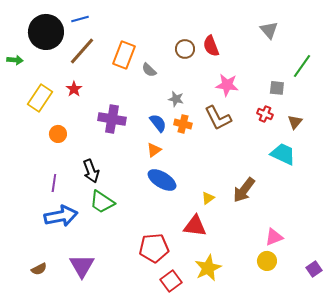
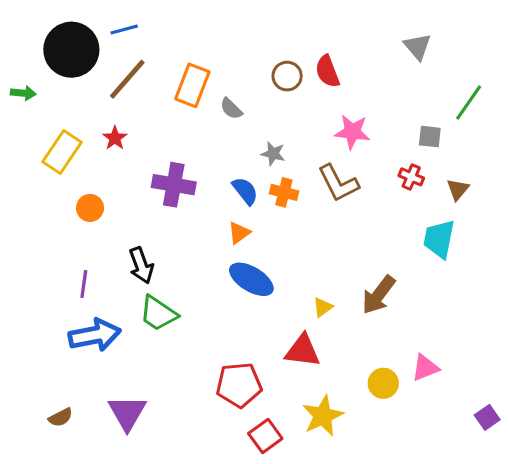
cyan trapezoid: (283, 154) -> (439, 239), turned -104
yellow circle: (267, 261) -> (383, 383), moved

